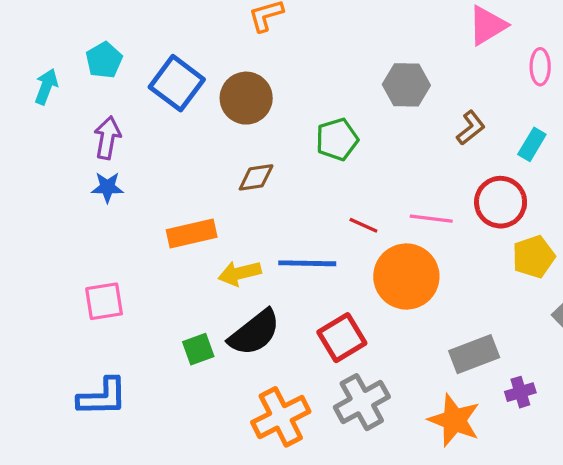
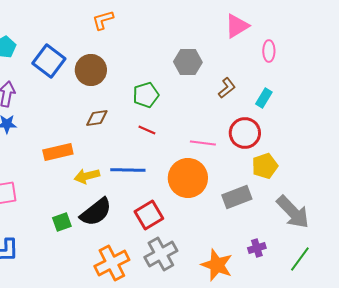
red line: (363, 225) -> (147, 130), moved
gray rectangle: (474, 354) -> (237, 197), moved

